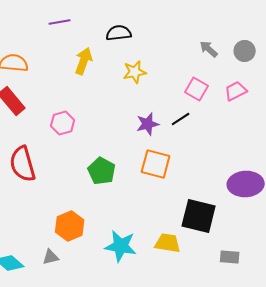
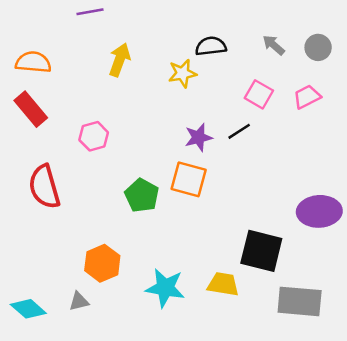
black semicircle: (119, 33) -> (211, 46), moved
orange square: (156, 164) -> (189, 179), moved
gray rectangle: (230, 257) -> (300, 301), size x1.8

